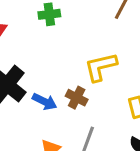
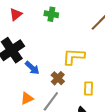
brown cross: (77, 98) -> (58, 78), moved

